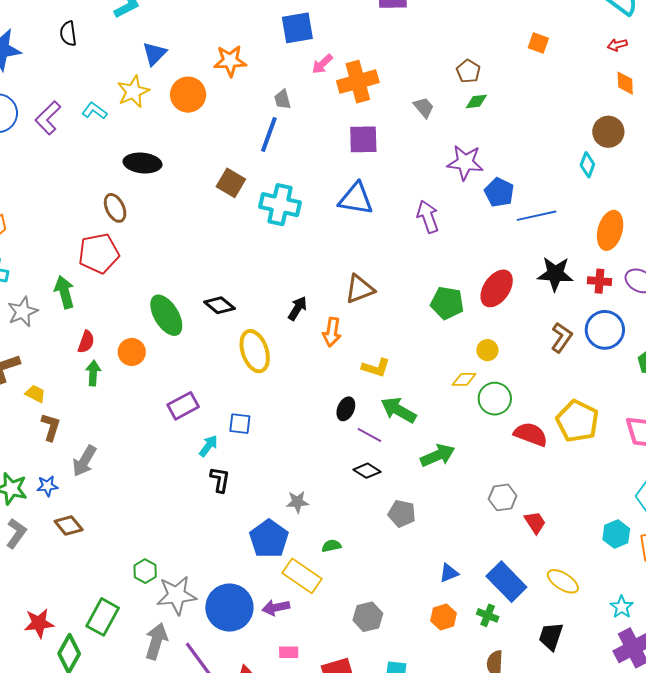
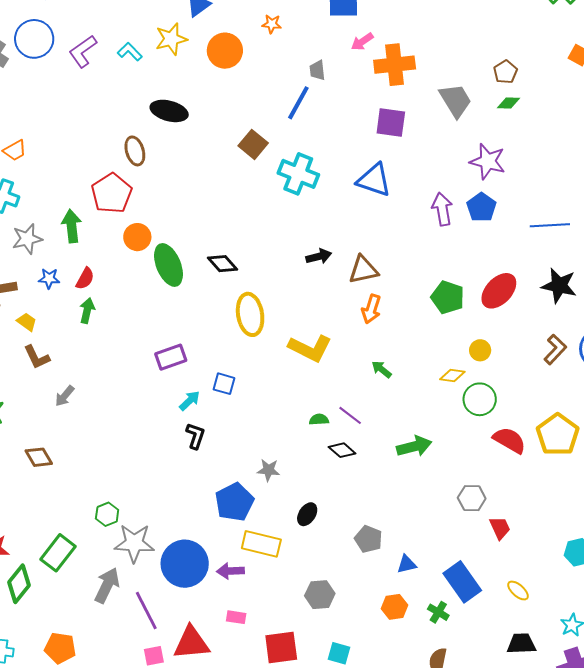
orange star: (230, 61) -> (272, 24), size x0.6
gray trapezoid: (424, 107) -> (456, 100), size x1.6
blue pentagon: (499, 192) -> (481, 207), moved
red pentagon: (99, 253) -> (112, 193), turned -30
black arrow: (297, 308) -> (319, 256), moved, turned 35
orange arrow: (332, 332) -> (371, 309), moved
orange circle: (132, 352) -> (137, 237), moved
yellow L-shape: (376, 368) -> (310, 348), moved, size x1.5
black ellipse: (346, 409) -> (307, 514), moved
green arrow: (398, 410) -> (382, 369), moved, size x0.6
brown L-shape: (51, 427) -> (37, 357), turned 128
gray arrow: (84, 461) -> (65, 396), size x0.7
blue star: (47, 486) -> (49, 278), moved
gray pentagon: (402, 514) -> (368, 539), moved
green semicircle: (331, 546) -> (319, 420), moved
yellow rectangle: (302, 576) -> (261, 544), turned -30
yellow ellipse: (563, 581) -> (518, 591), size x0.7
black trapezoid: (551, 636) -> (521, 644), moved, turned 60

